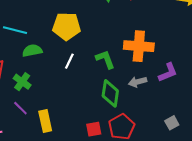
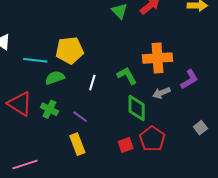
yellow pentagon: (66, 26) -> (70, 50), moved
purple line: (20, 108) -> (80, 117), moved

